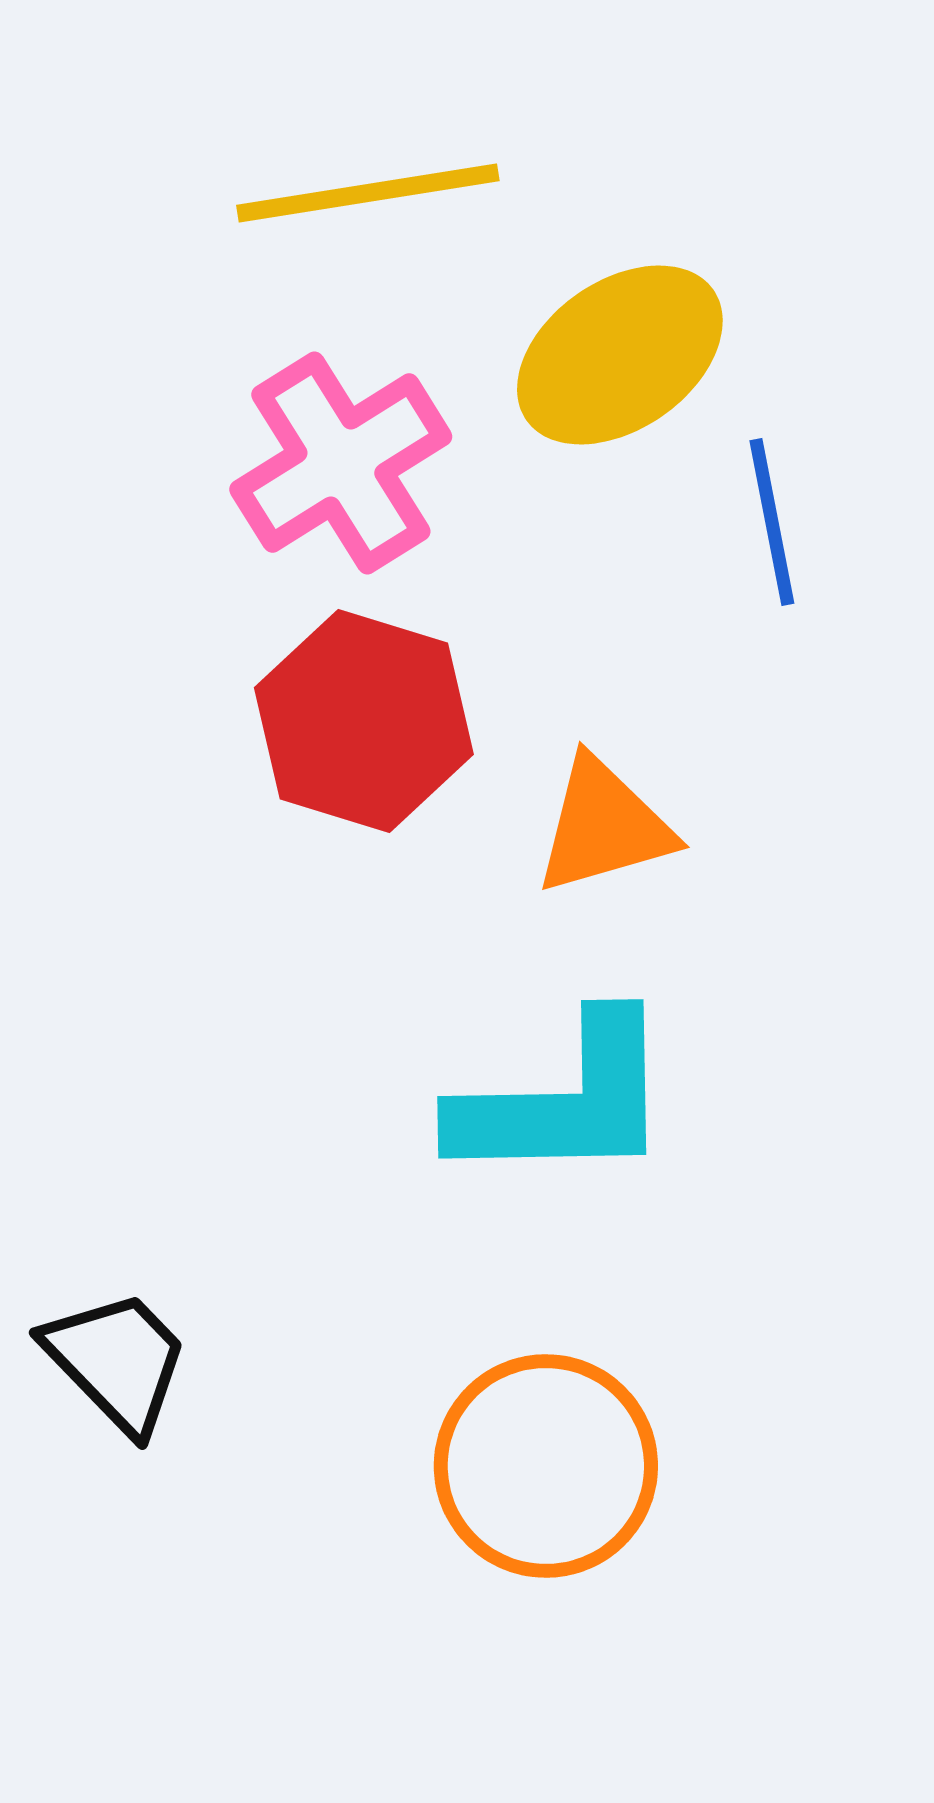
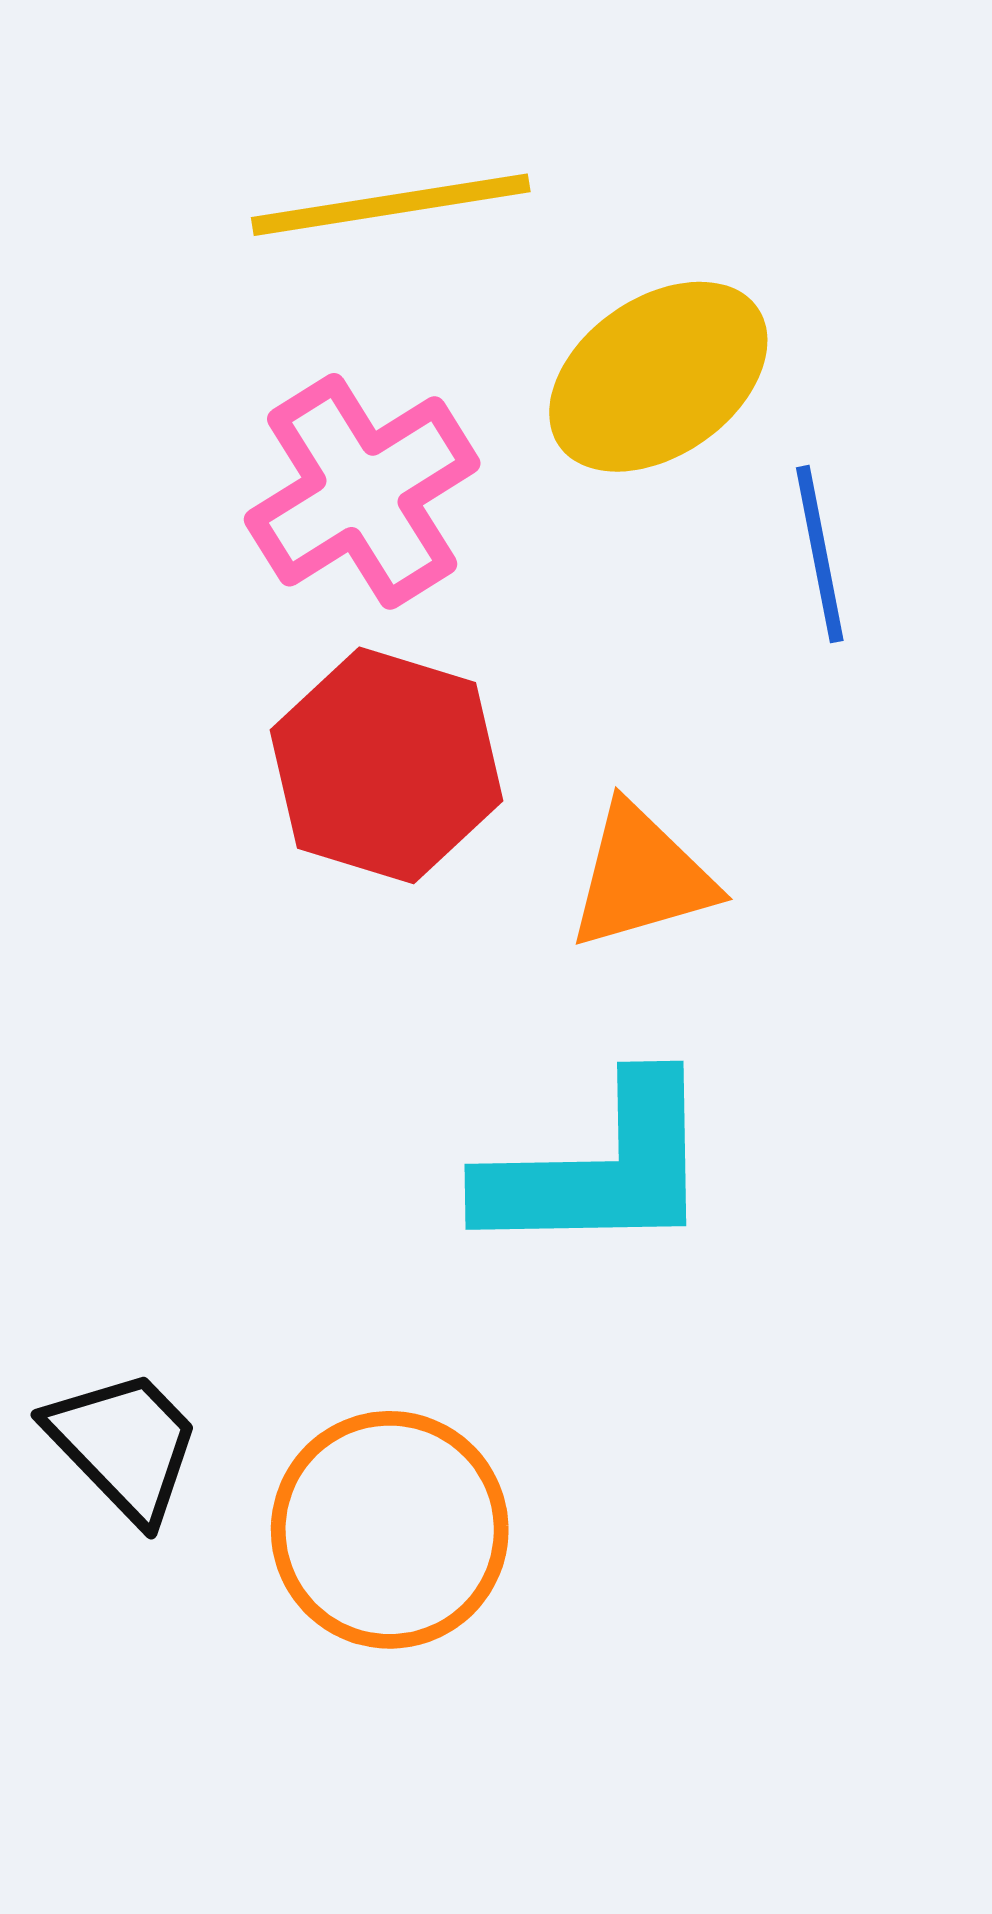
orange circle: (546, 1466) -> (390, 1530), moved

